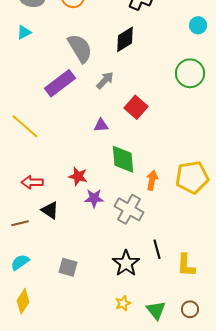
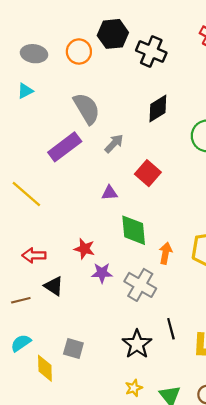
black diamond: (125, 39) -> (158, 108), moved
yellow diamond: (23, 301) -> (45, 368), moved, turned -35

